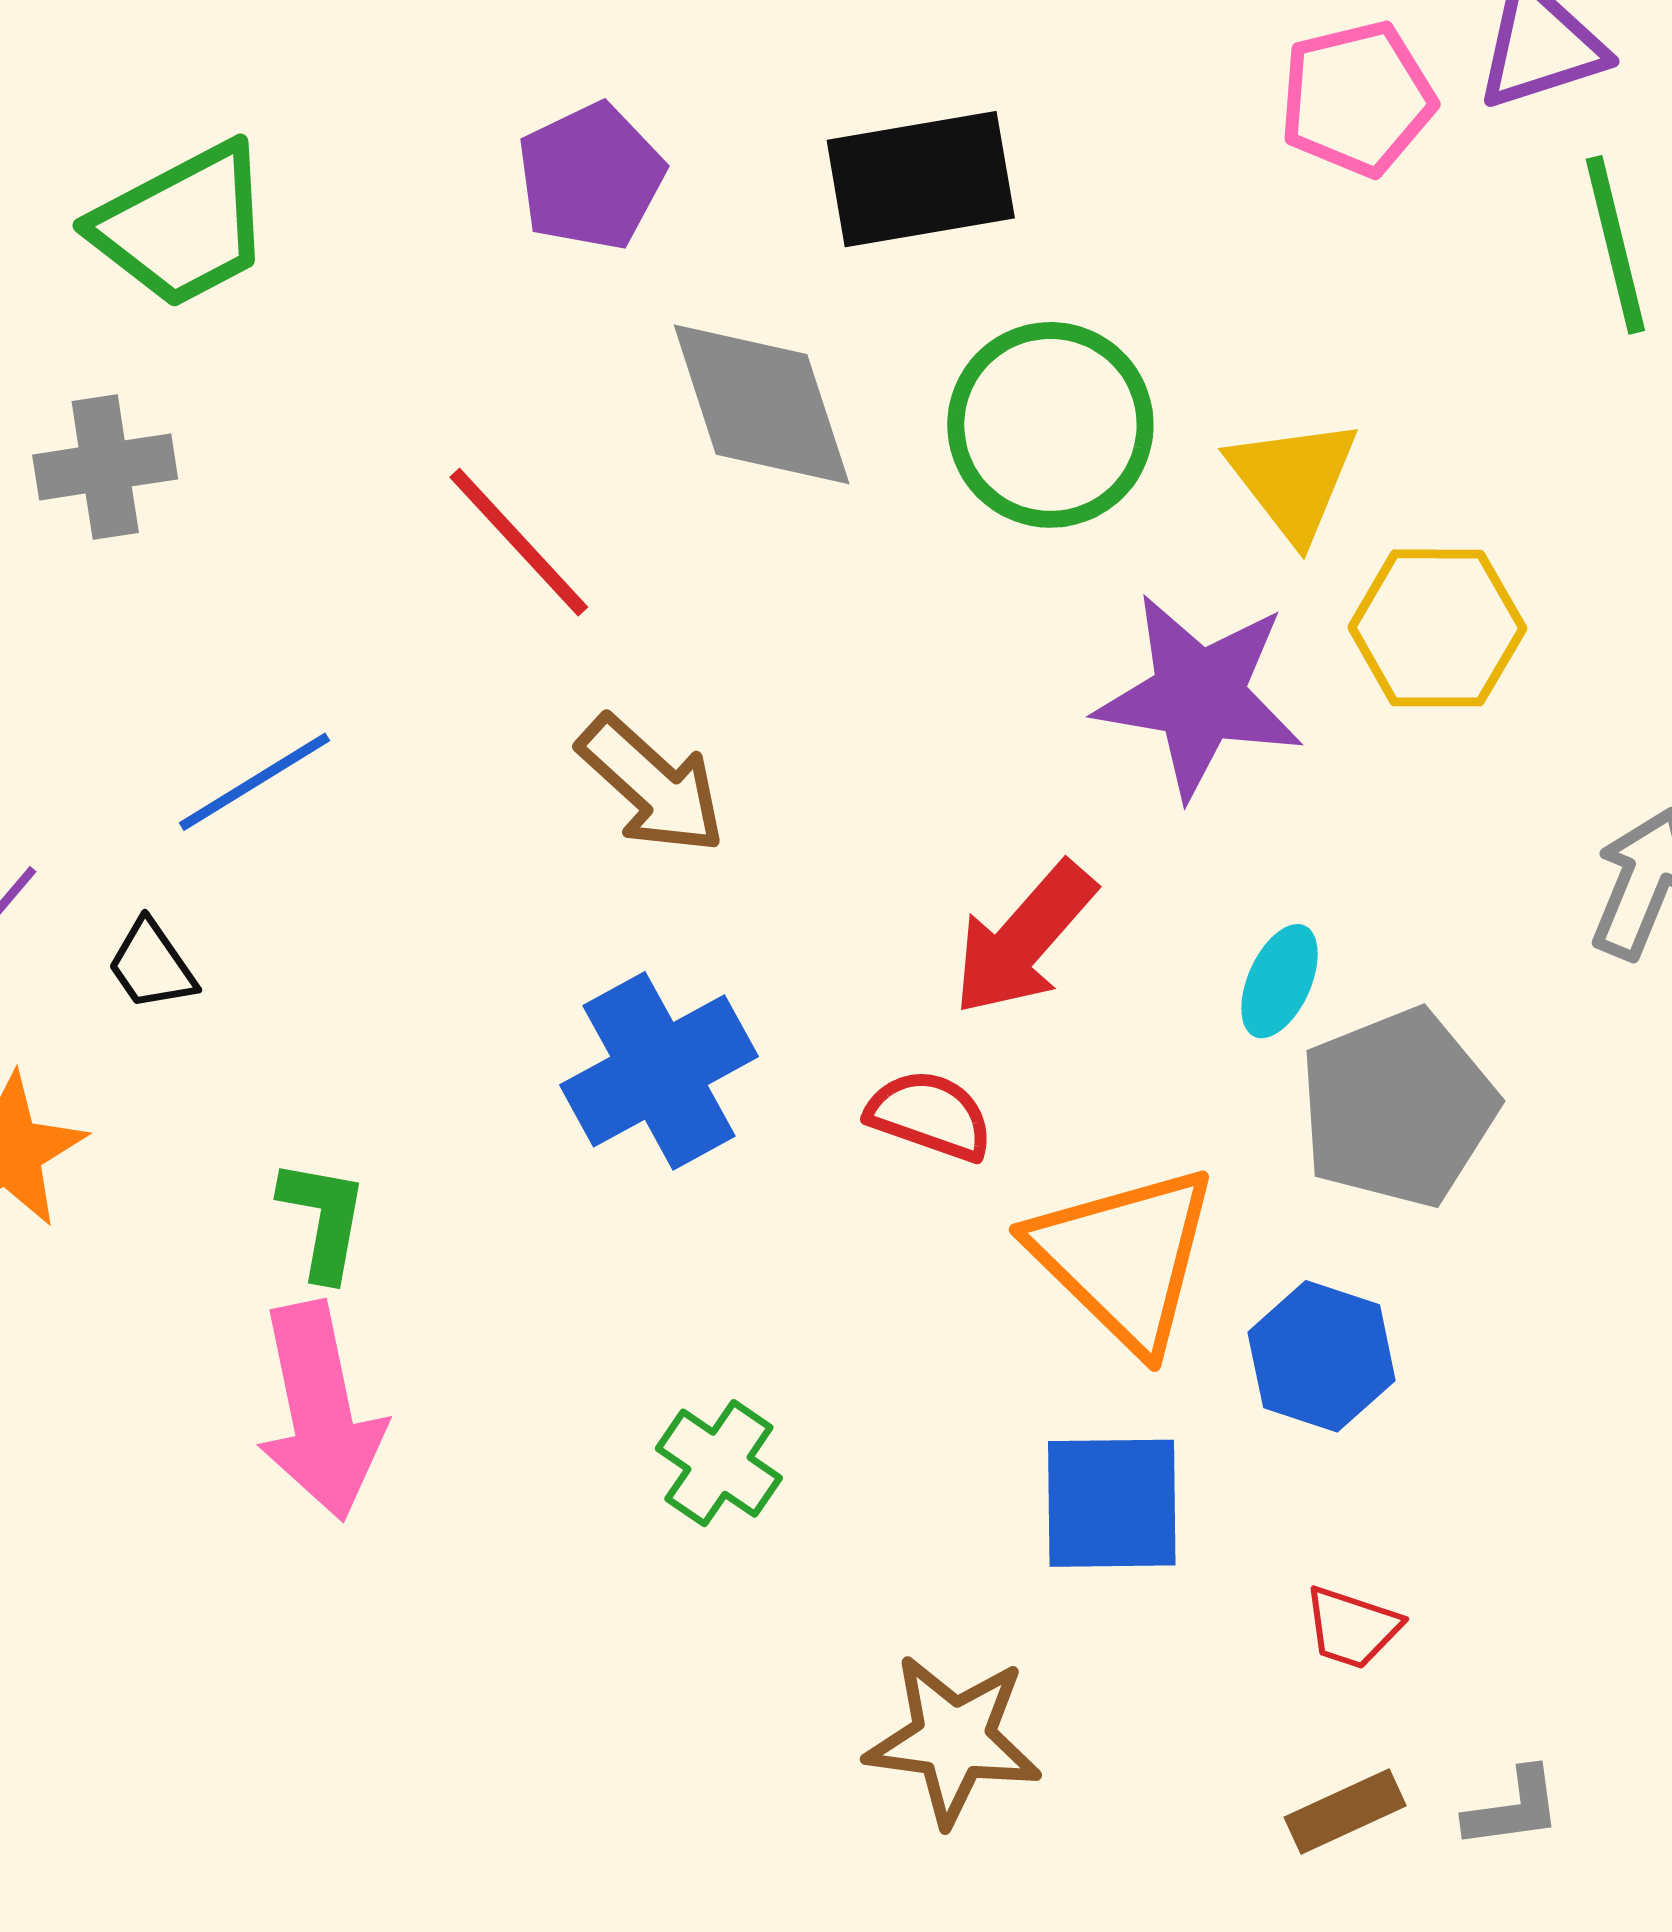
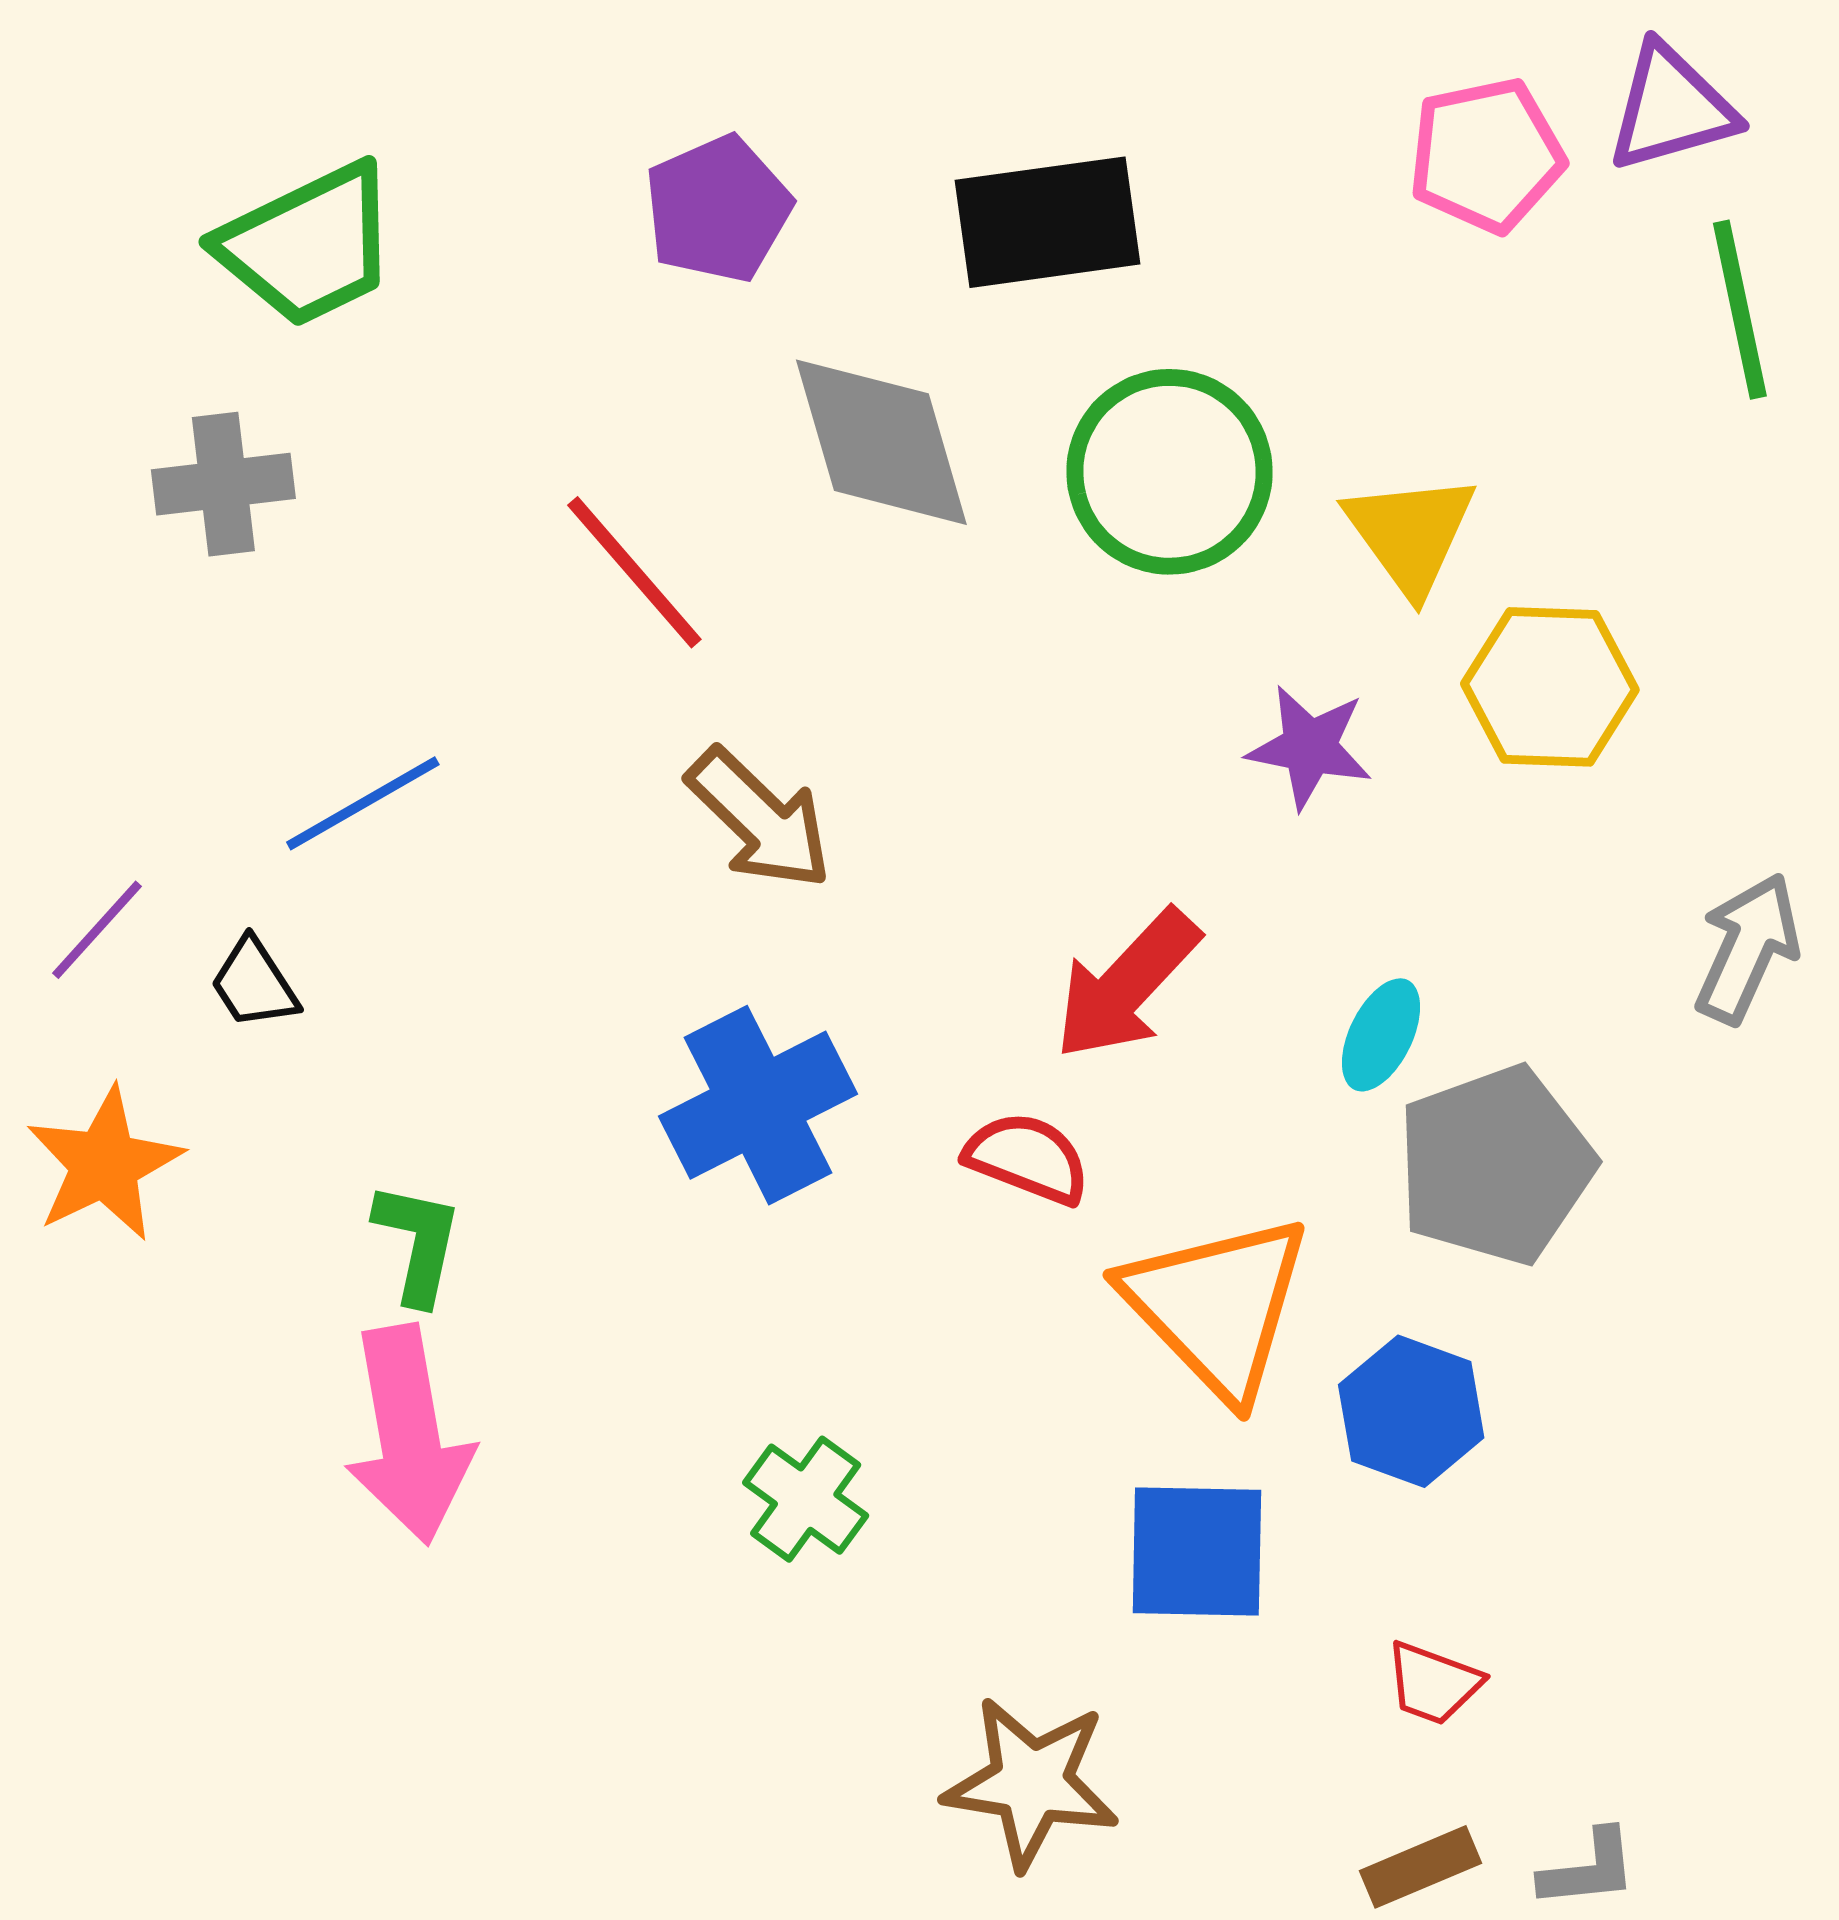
purple star: (1199, 696) -> (1310, 747), size x0.6

